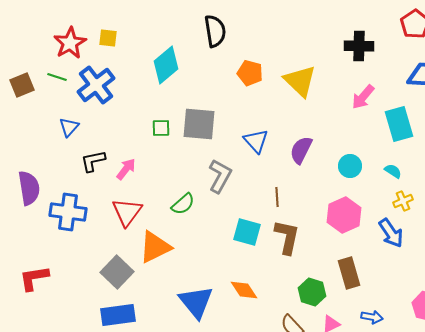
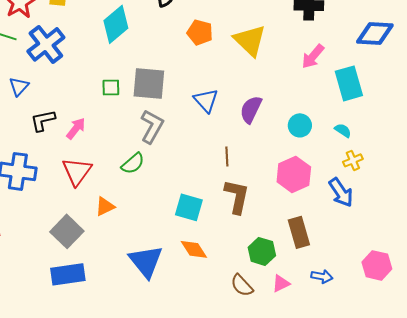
gray L-shape: (220, 176) -> (152, 126), moved
cyan square: (247, 232) -> (189, 207), moved
orange triangle: (155, 247) -> (105, 206), size x0.6

